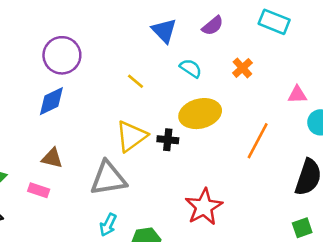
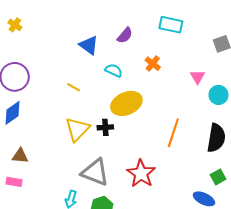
pink triangle: (297, 95) -> (198, 77), turned -49
orange line: (258, 141) -> (173, 133), moved
gray triangle: (108, 178) -> (95, 172), moved, turned 40

